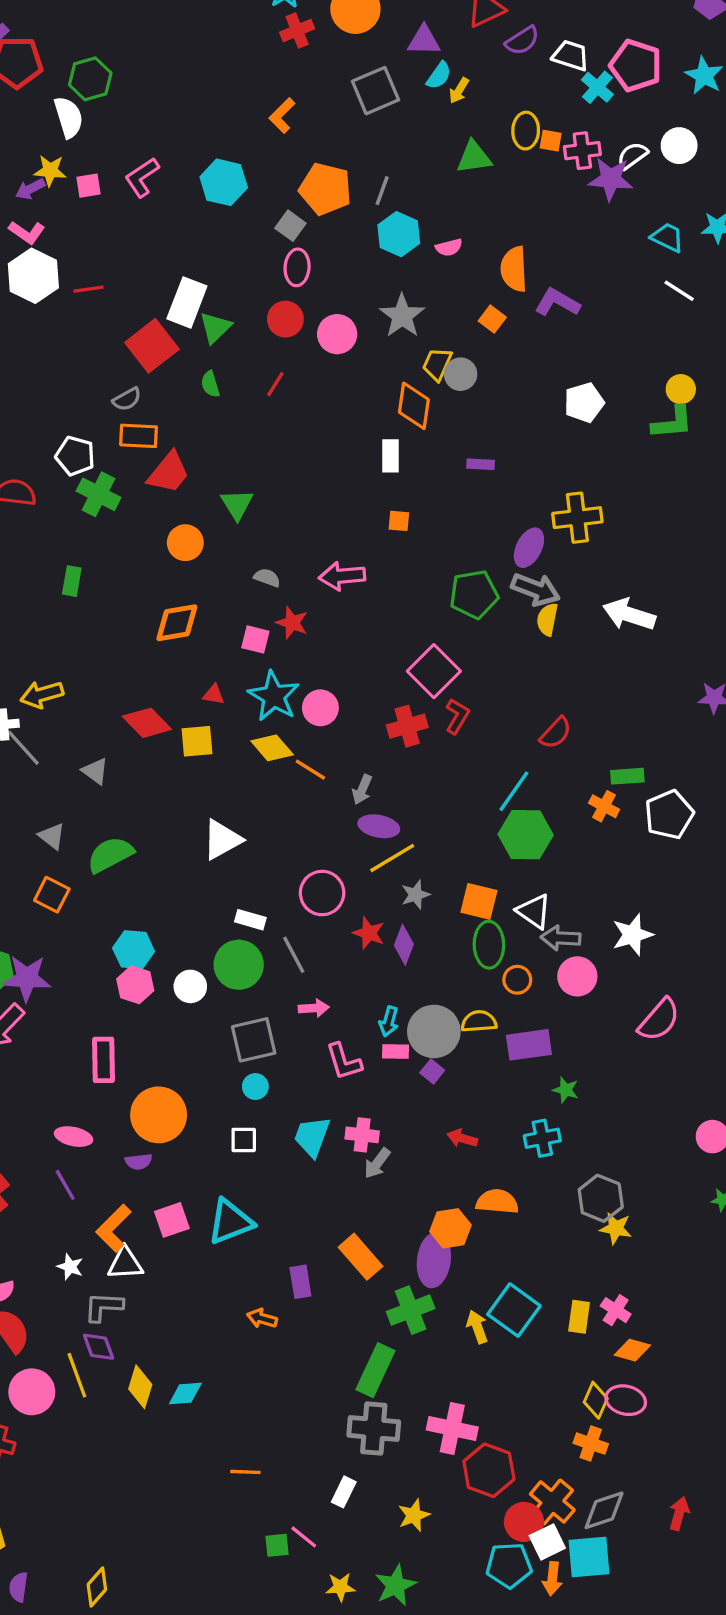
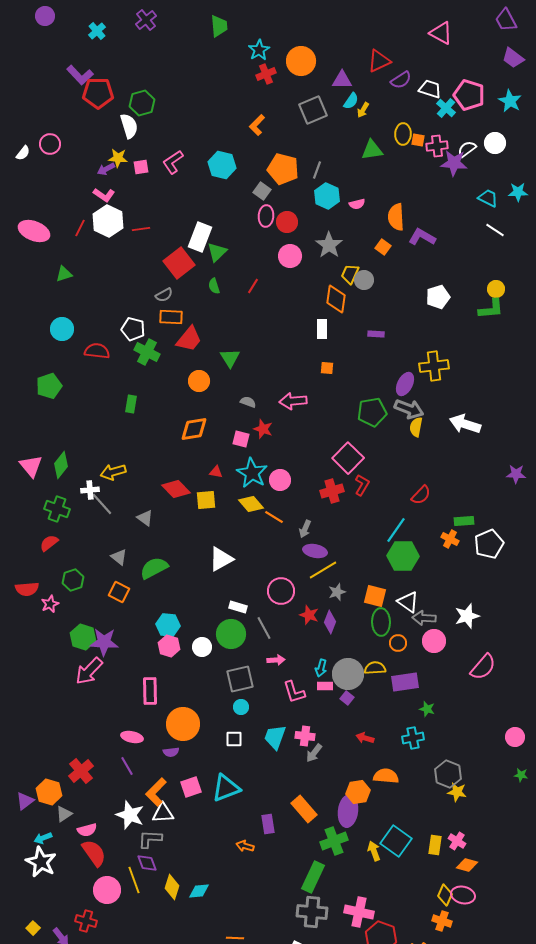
red circle: (285, 319) -> (287, 222), moved
white star: (70, 1267) -> (130, 815), size x1.8

